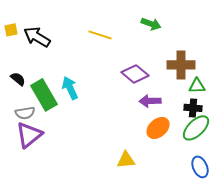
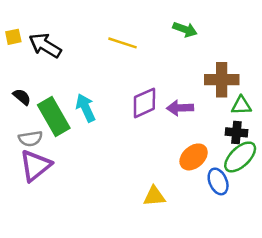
purple diamond: (135, 74) -> (144, 103), moved, turned -64
purple arrow: (150, 101) -> (180, 108), moved
blue ellipse: (200, 167) -> (218, 181), moved

